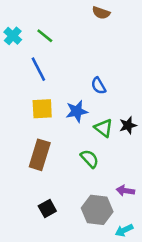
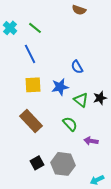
brown rectangle: (40, 155) -> (31, 121), turned -60
purple arrow: (125, 191) -> (91, 141), moved
gray hexagon: (97, 210) -> (63, 164), moved

